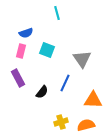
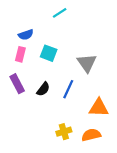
cyan line: (57, 13) -> (60, 13), turned 72
black semicircle: (42, 92) -> (43, 89), moved

